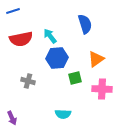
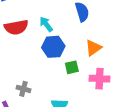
gray cross: (28, 81) -> (23, 89), moved

